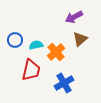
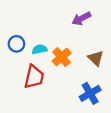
brown triangle: (80, 39) -> (96, 58), moved, turned -35
blue cross: (64, 83) -> (90, 93), moved

